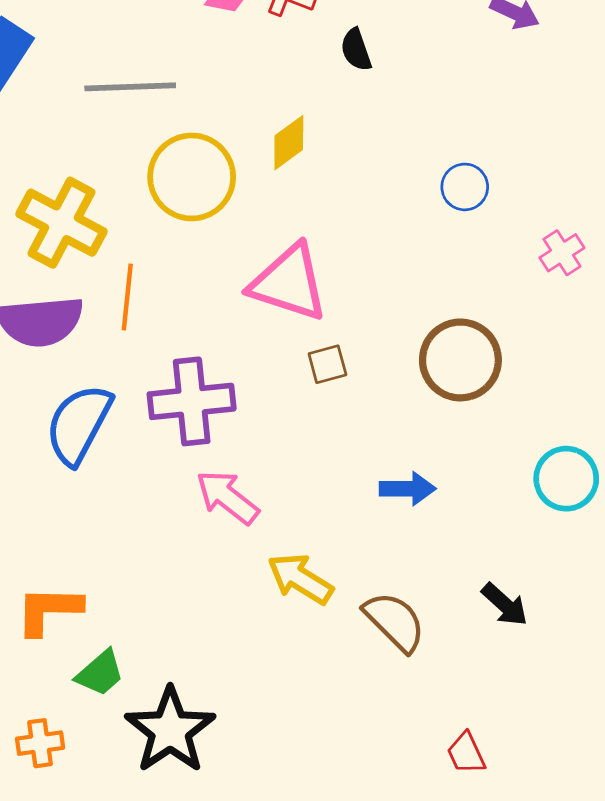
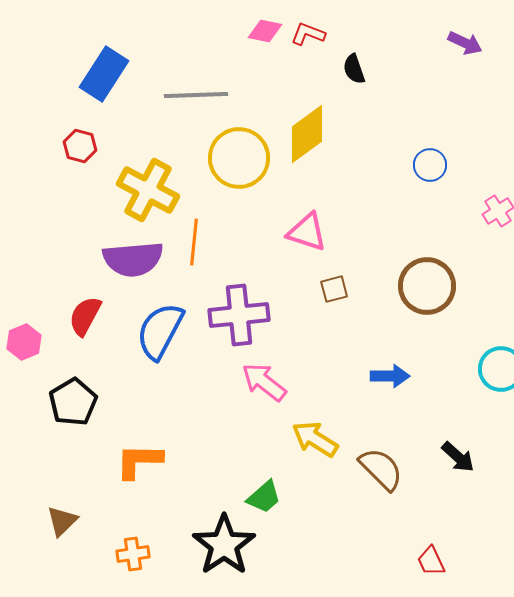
yellow diamond: (289, 143) -> (307, 134), size x1.5
pink triangle: (289, 283) -> (307, 232), size x0.7
green trapezoid: (100, 673) -> (264, 497), moved

